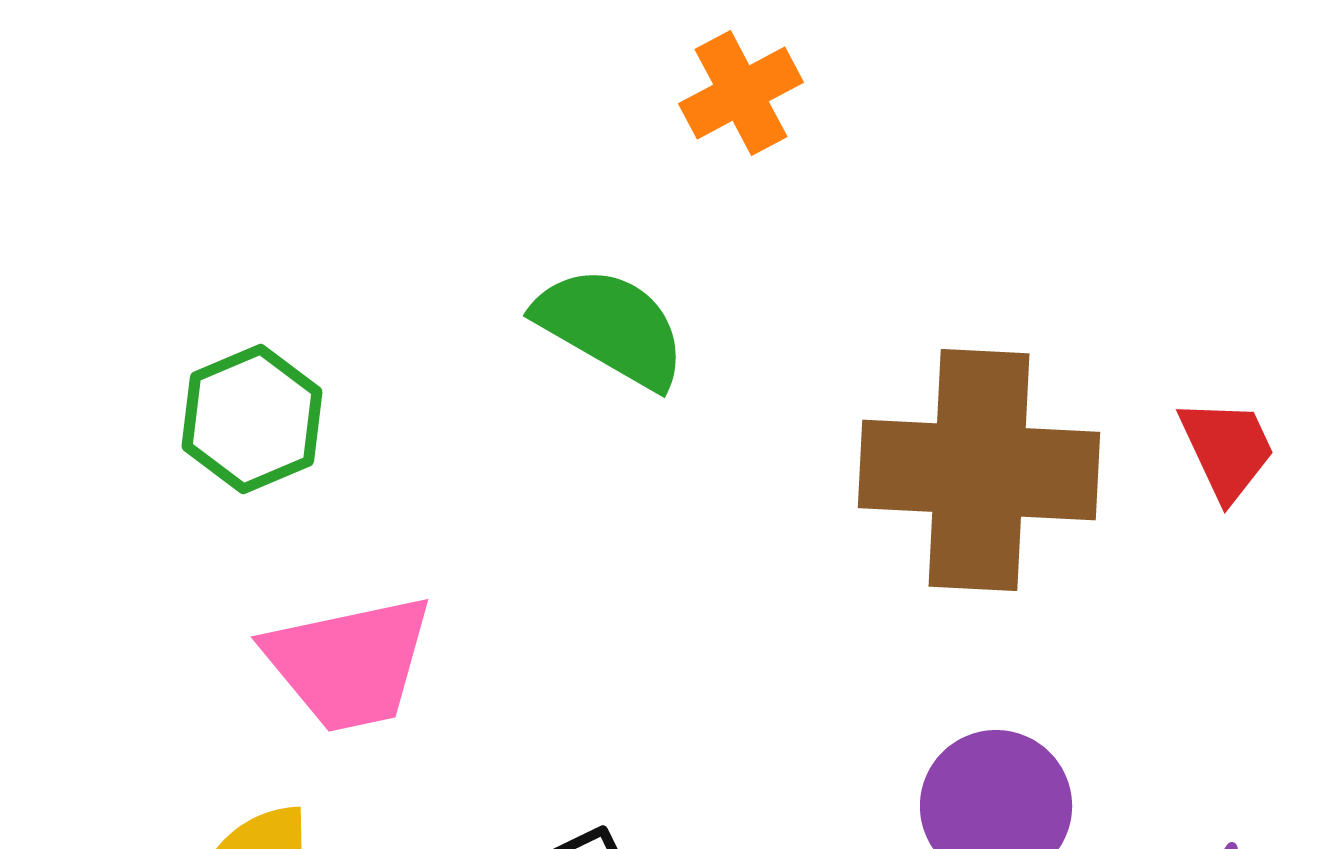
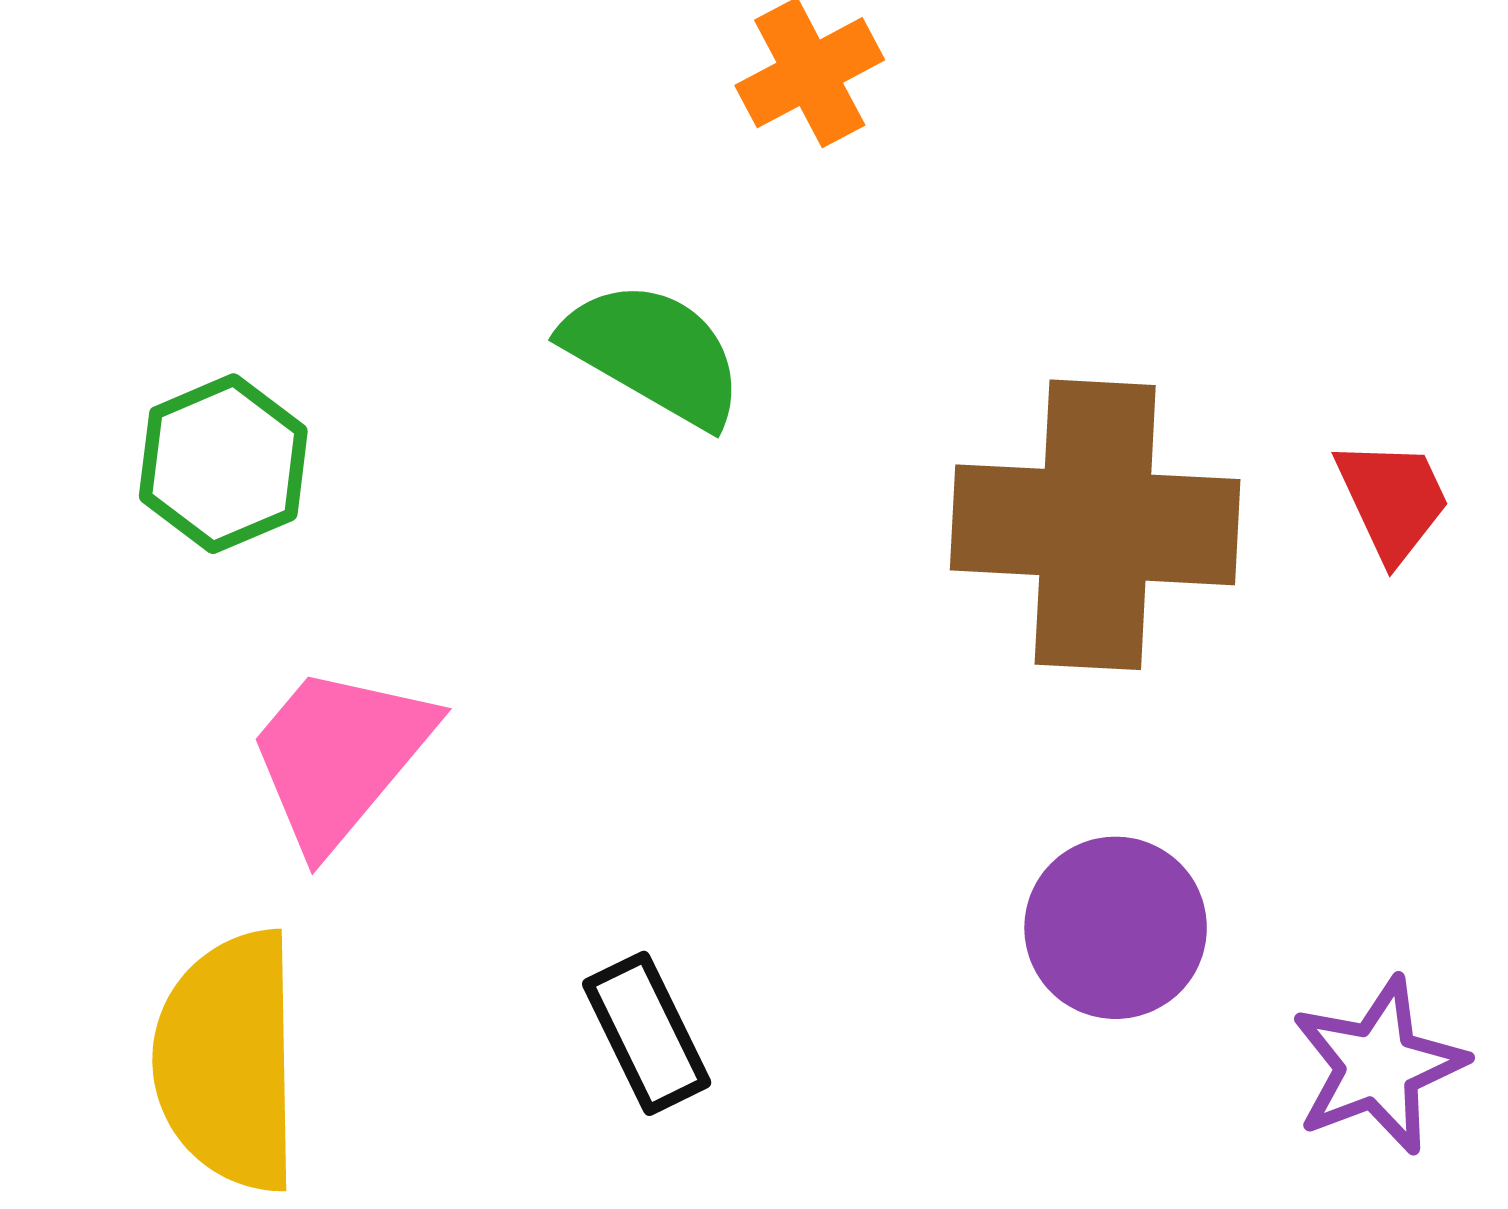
pink trapezoid: (349, 663) -> (340, 756), turned 142

